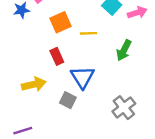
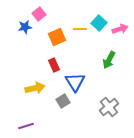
yellow line: (89, 33) -> (80, 29), moved
gray square: (68, 100) -> (63, 101), turned 32

